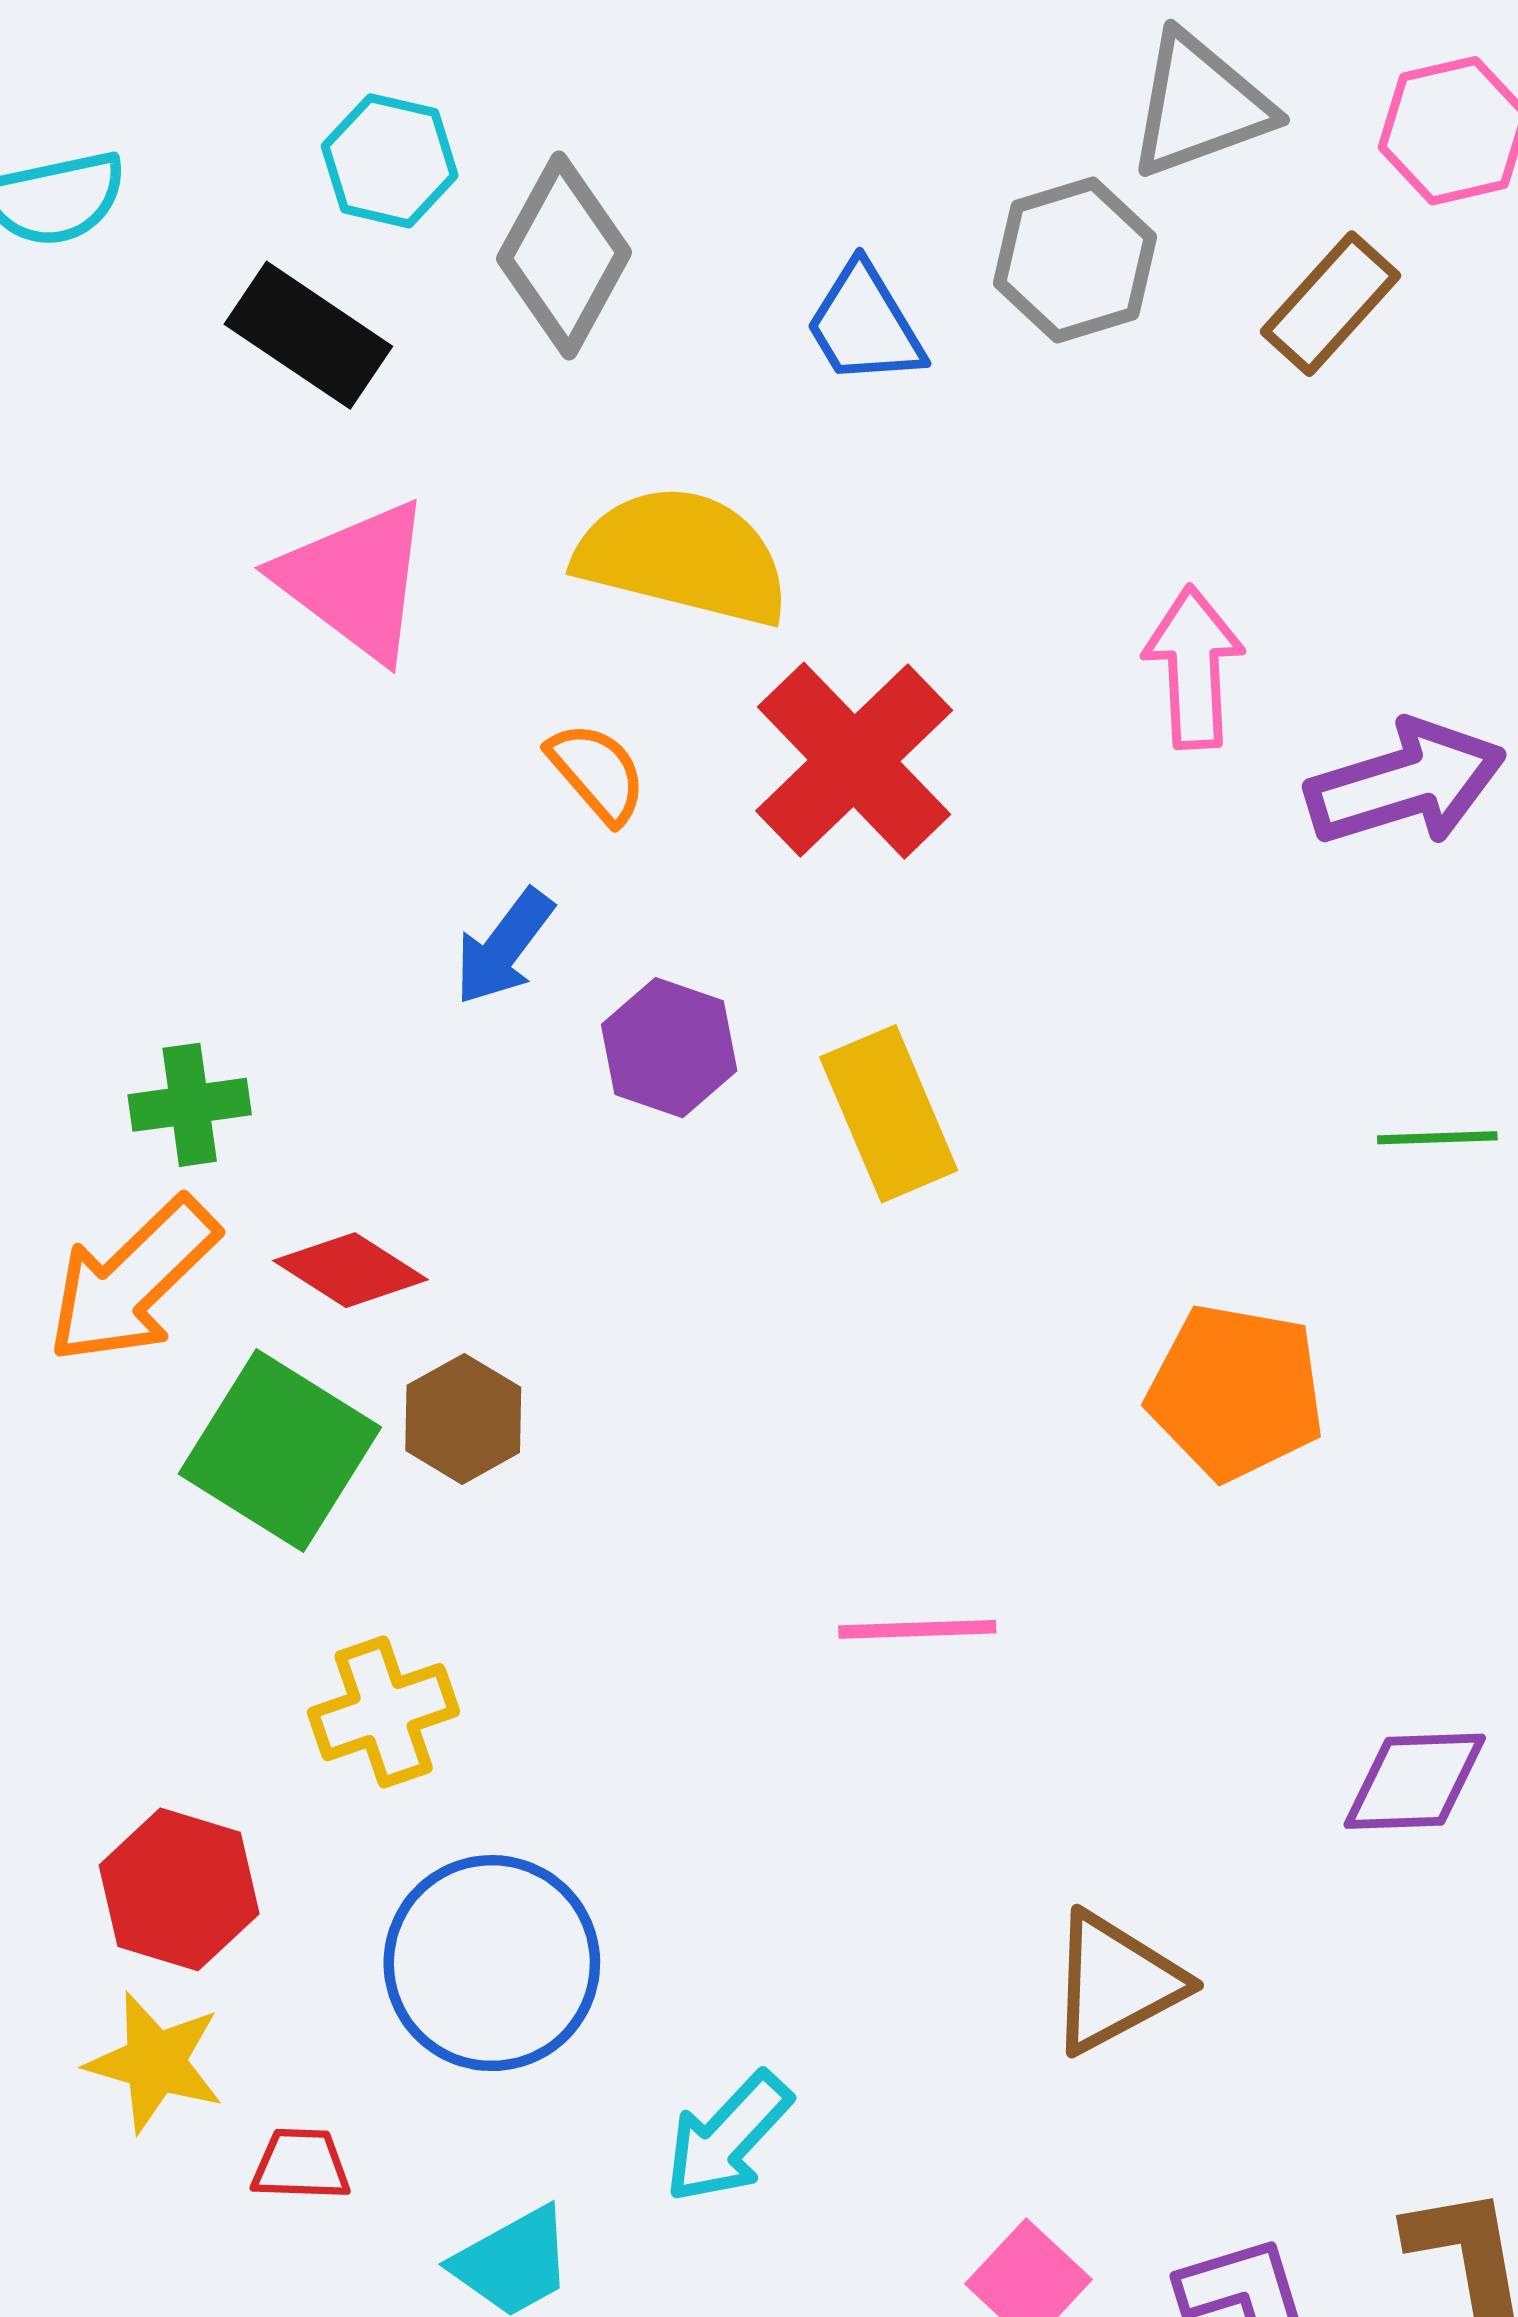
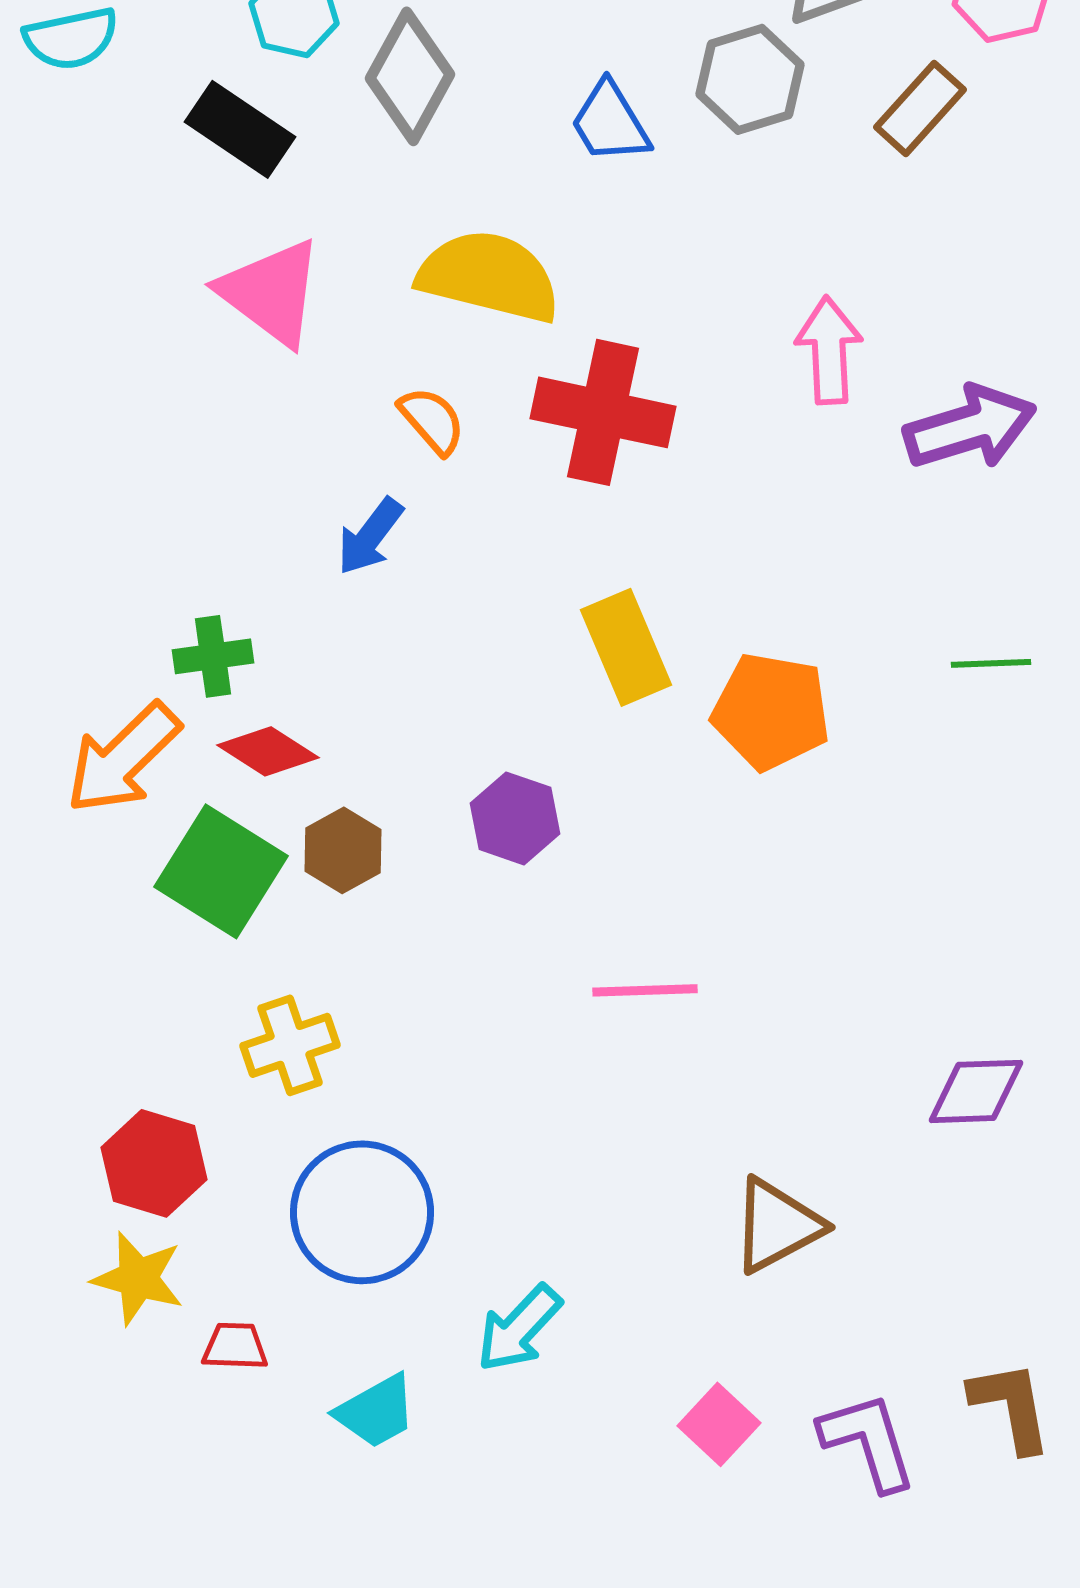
red cross: (854, 761) -> (603, 412), turned -34
purple hexagon: (669, 1048) -> (515, 818), moved
green cross: (190, 1105) -> (213, 656), moved
orange pentagon: (1236, 1392) -> (771, 711), moved

